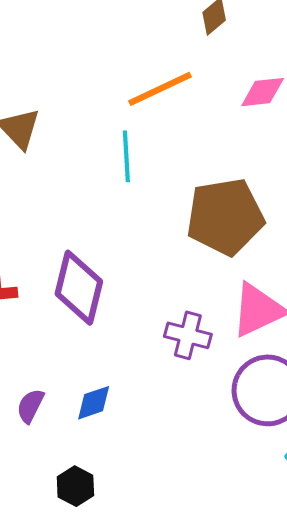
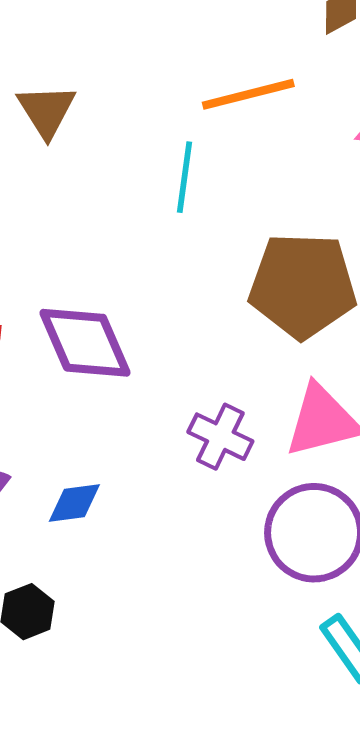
purple diamond: (79, 288) -> (85, 343), turned -48

